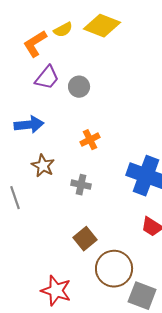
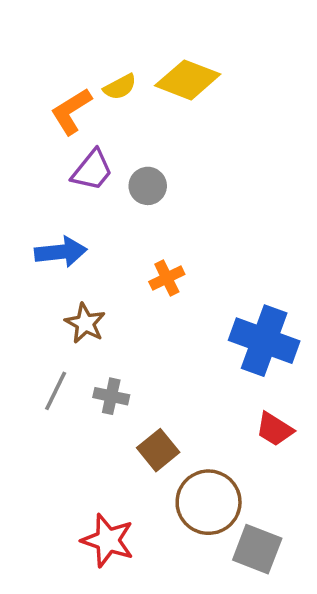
gray cross: (81, 185) -> (111, 396), moved
gray line: (15, 198) -> (56, 391), moved, turned 45

